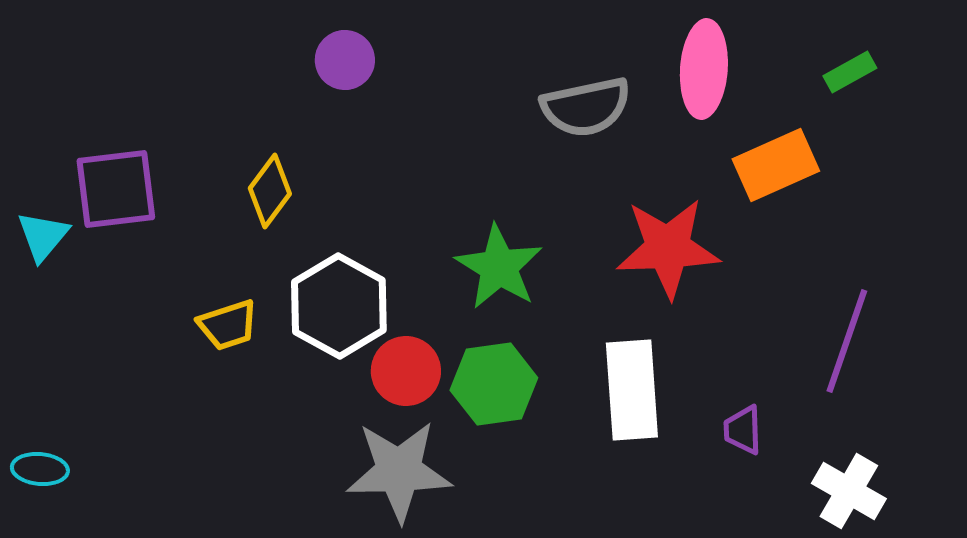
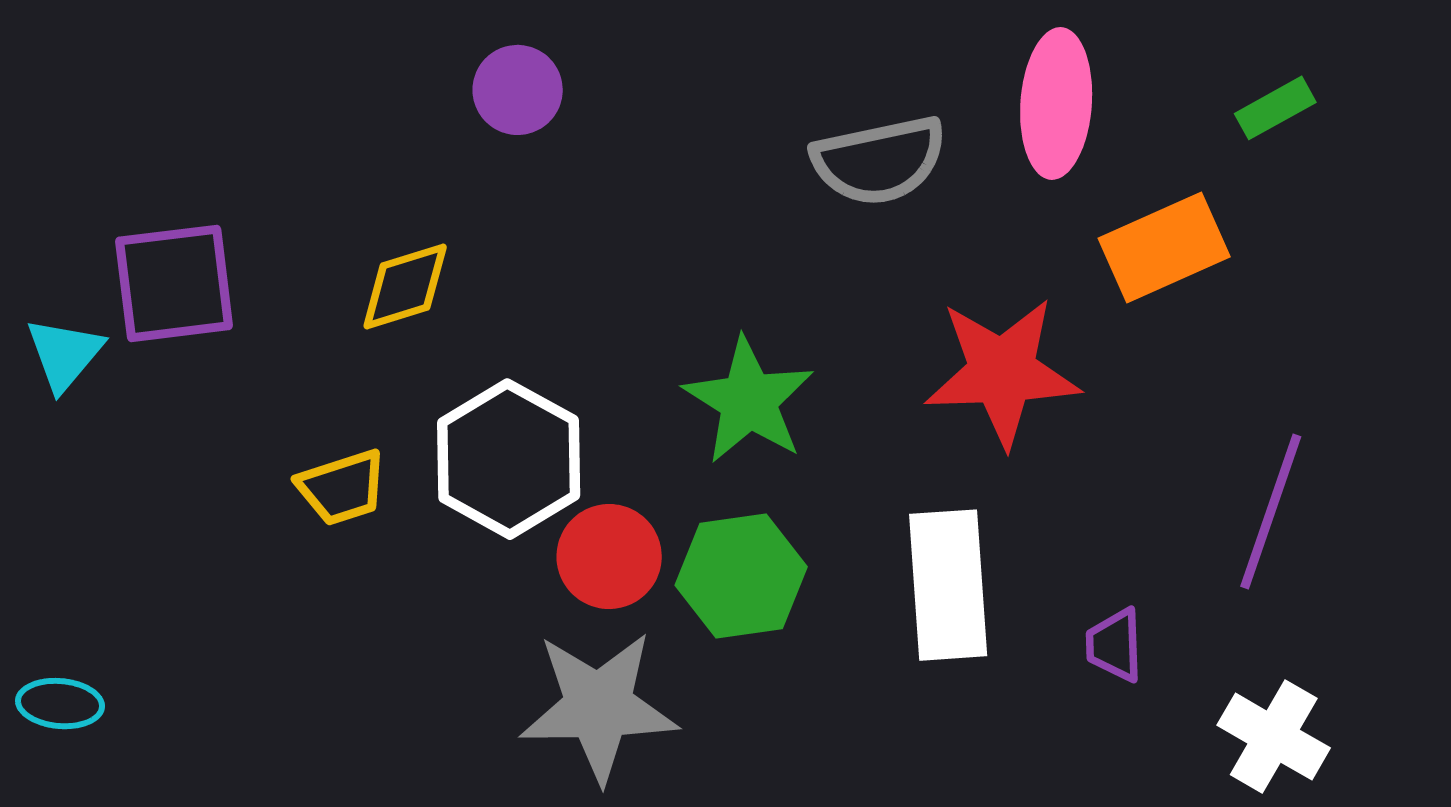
yellow diamond: (270, 191) -> (405, 286), turned 36

